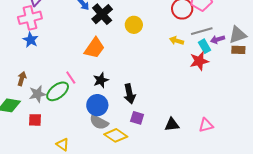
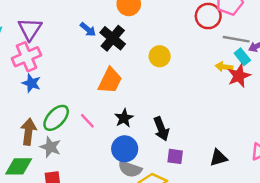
yellow circle: (134, 25) -> (160, 56), moved
gray line: (202, 31) -> (236, 39), turned 35
yellow arrow: (177, 41) -> (224, 67), moved
brown arrow: (22, 79) -> (28, 132), size x1.5
green ellipse: (58, 91) -> (56, 118), moved
gray star: (37, 94) -> (50, 147), turned -30

